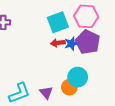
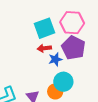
blue star: (71, 44) -> (55, 59), moved

